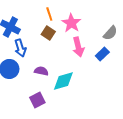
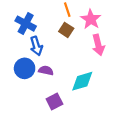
purple semicircle: (41, 71) -> (46, 71), moved

